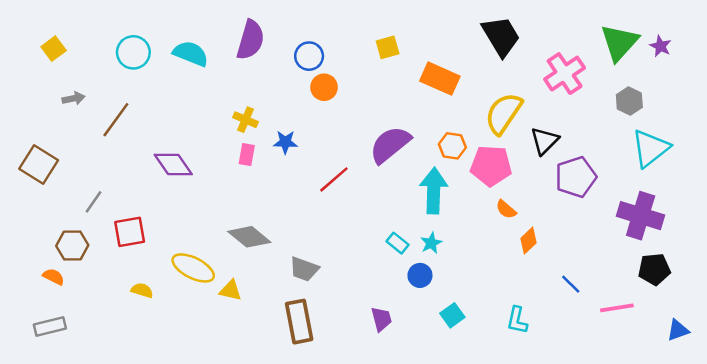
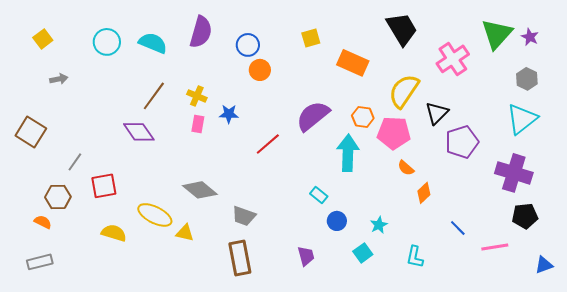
gray hexagon: (629, 101) -> (527, 79), moved
brown line: (116, 120) -> (154, 96), moved
cyan star: (431, 243) -> (379, 225), moved
yellow semicircle: (142, 290) -> (114, 233), size x1.4

